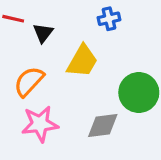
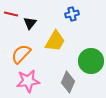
gray diamond: (103, 125) -> (68, 82), turned -60

